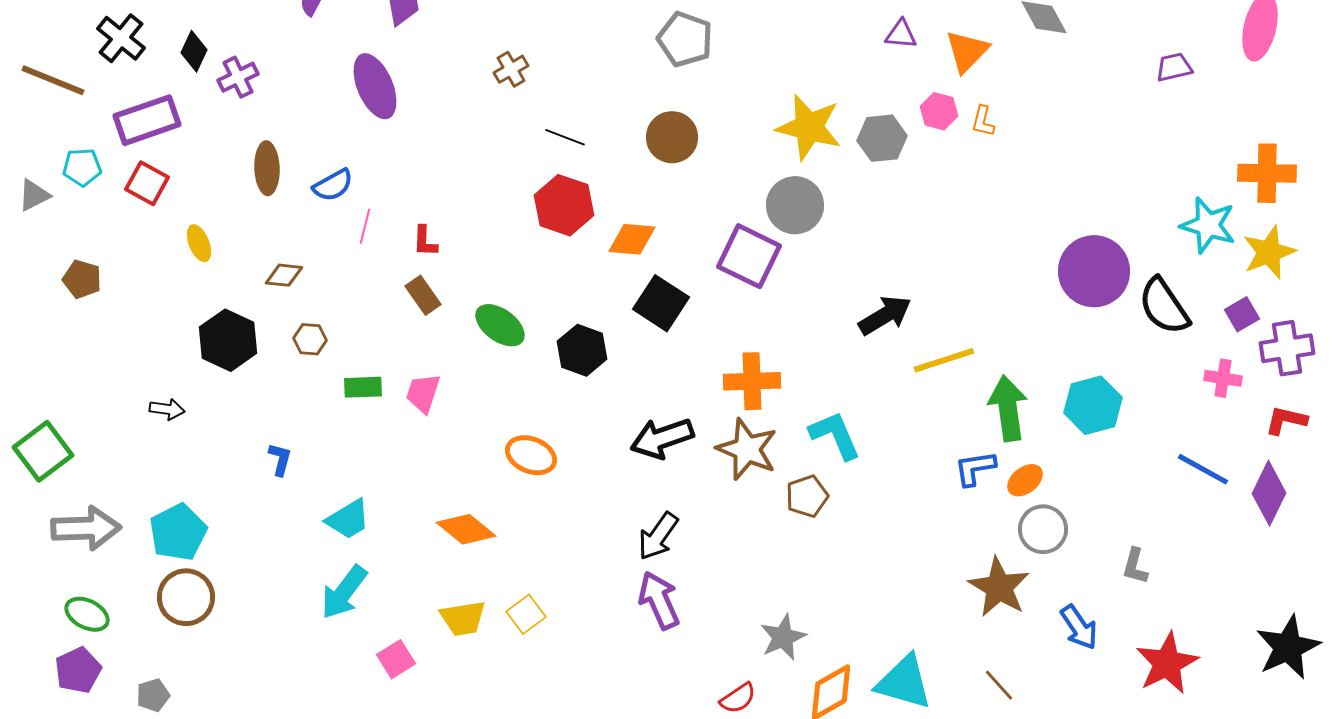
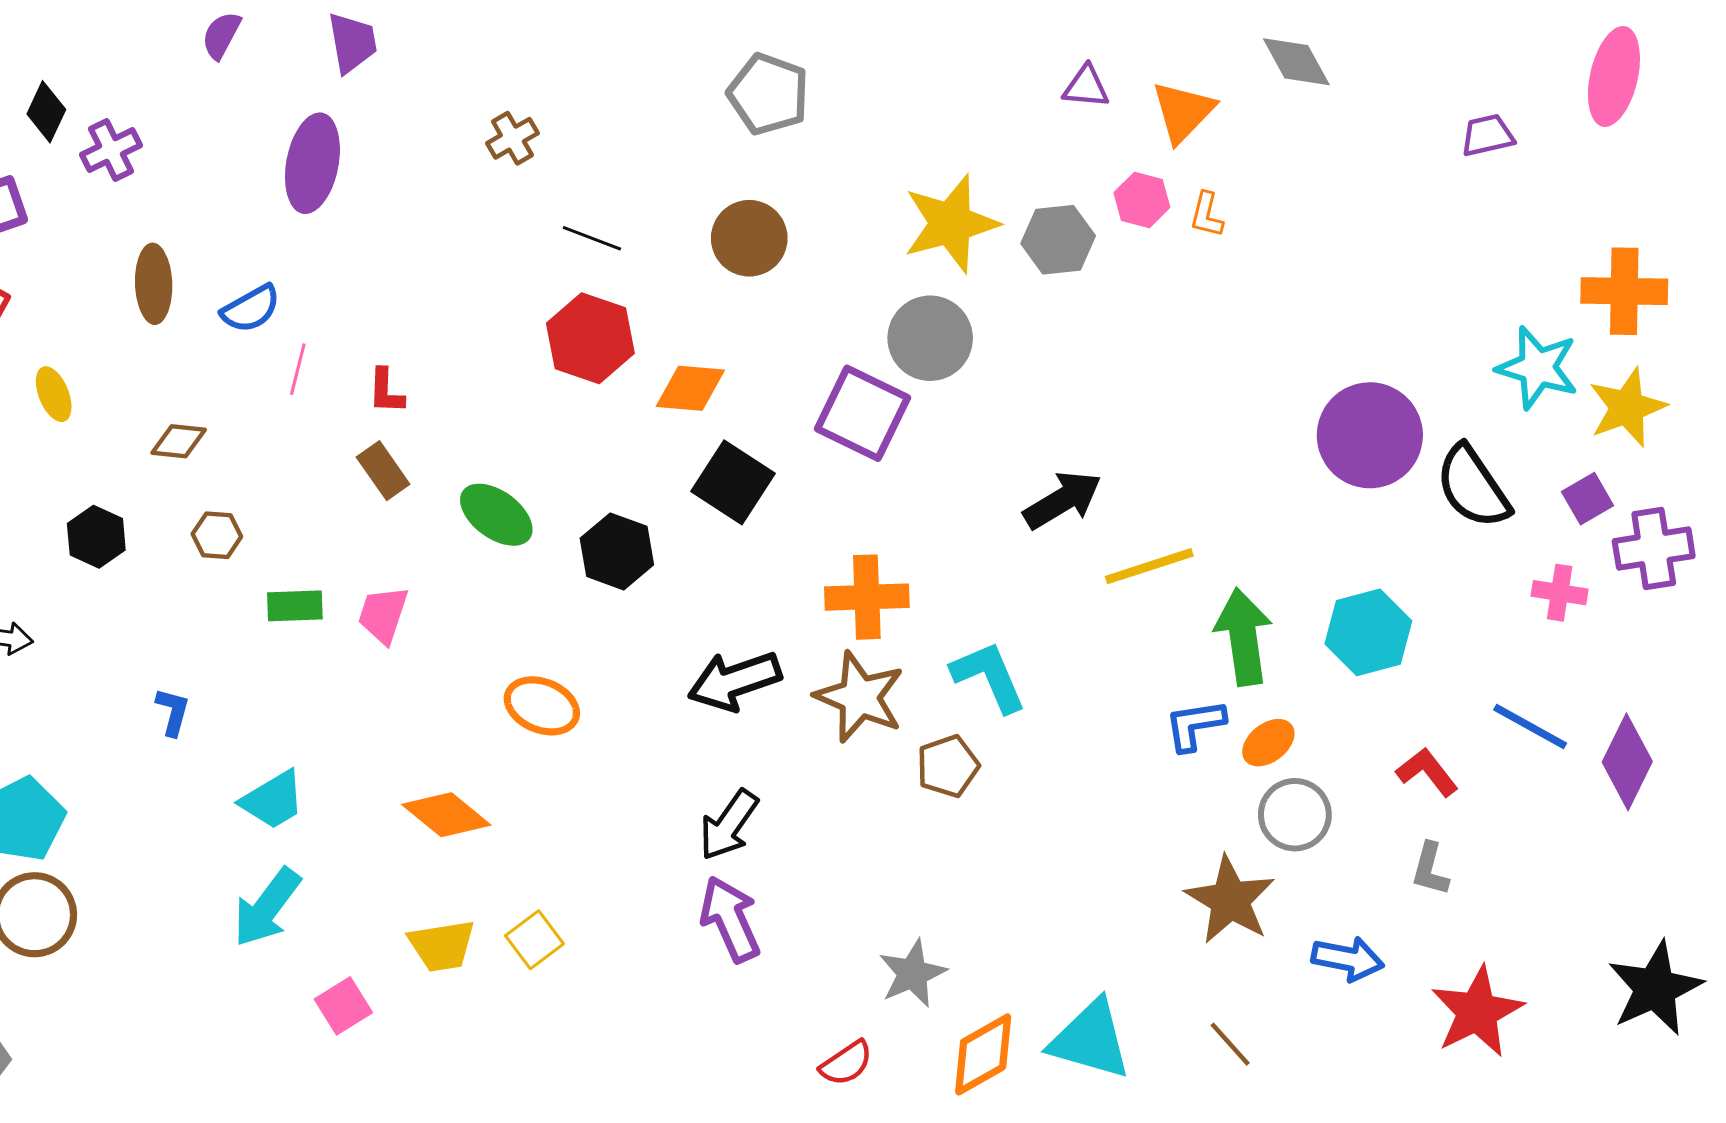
purple ellipse: (375, 86) -> (312, 163), turned 34
yellow star: (809, 127) -> (951, 224), turned -30
black hexagon: (228, 340) -> (96, 537), size x0.7
red L-shape: (1286, 420) -> (1427, 772), moved, turned 39
blue arrow: (1079, 627) -> (1348, 959), turned -45

